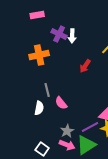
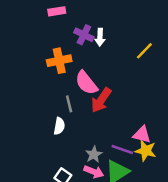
red arrow: (85, 66) -> (101, 100), moved, size x1.5
pink semicircle: (61, 103) -> (86, 83), moved, size x1.5
purple line: (90, 127) -> (122, 149), turned 48

